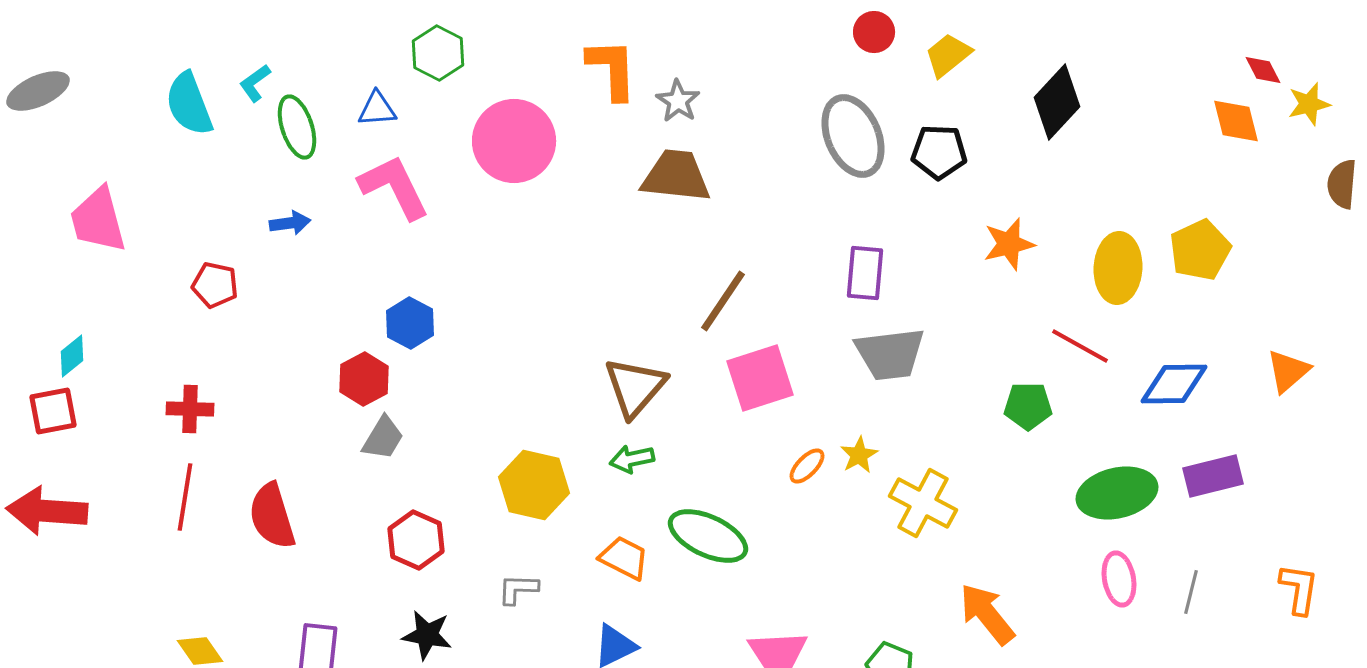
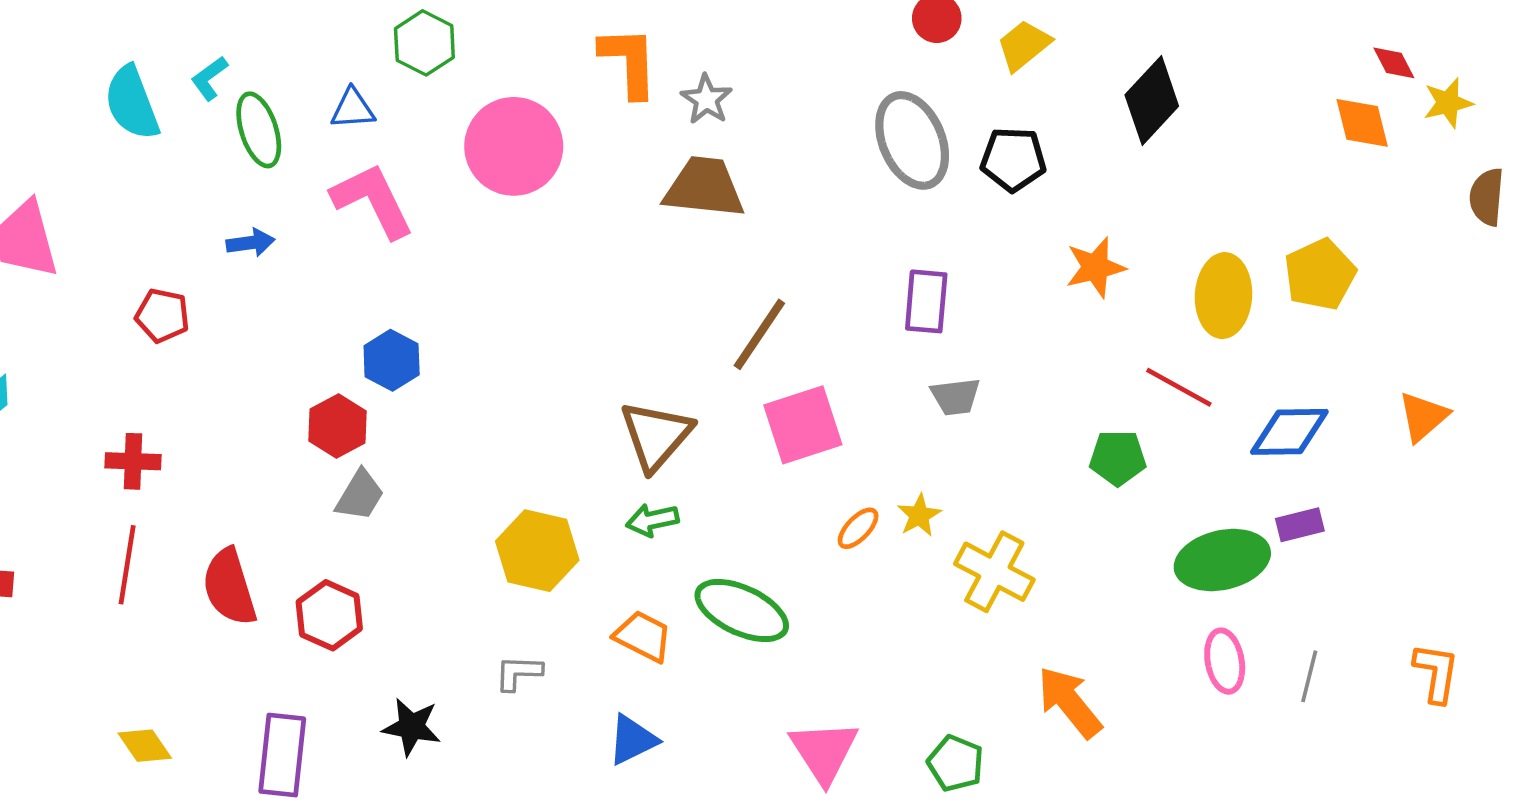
gray trapezoid: (890, 354) -> (956, 397), size x0.6
purple rectangle: (1213, 476) -> (1300, 525), moved, size x0.7
red hexagon: (416, 540) -> (329, 615), moved

